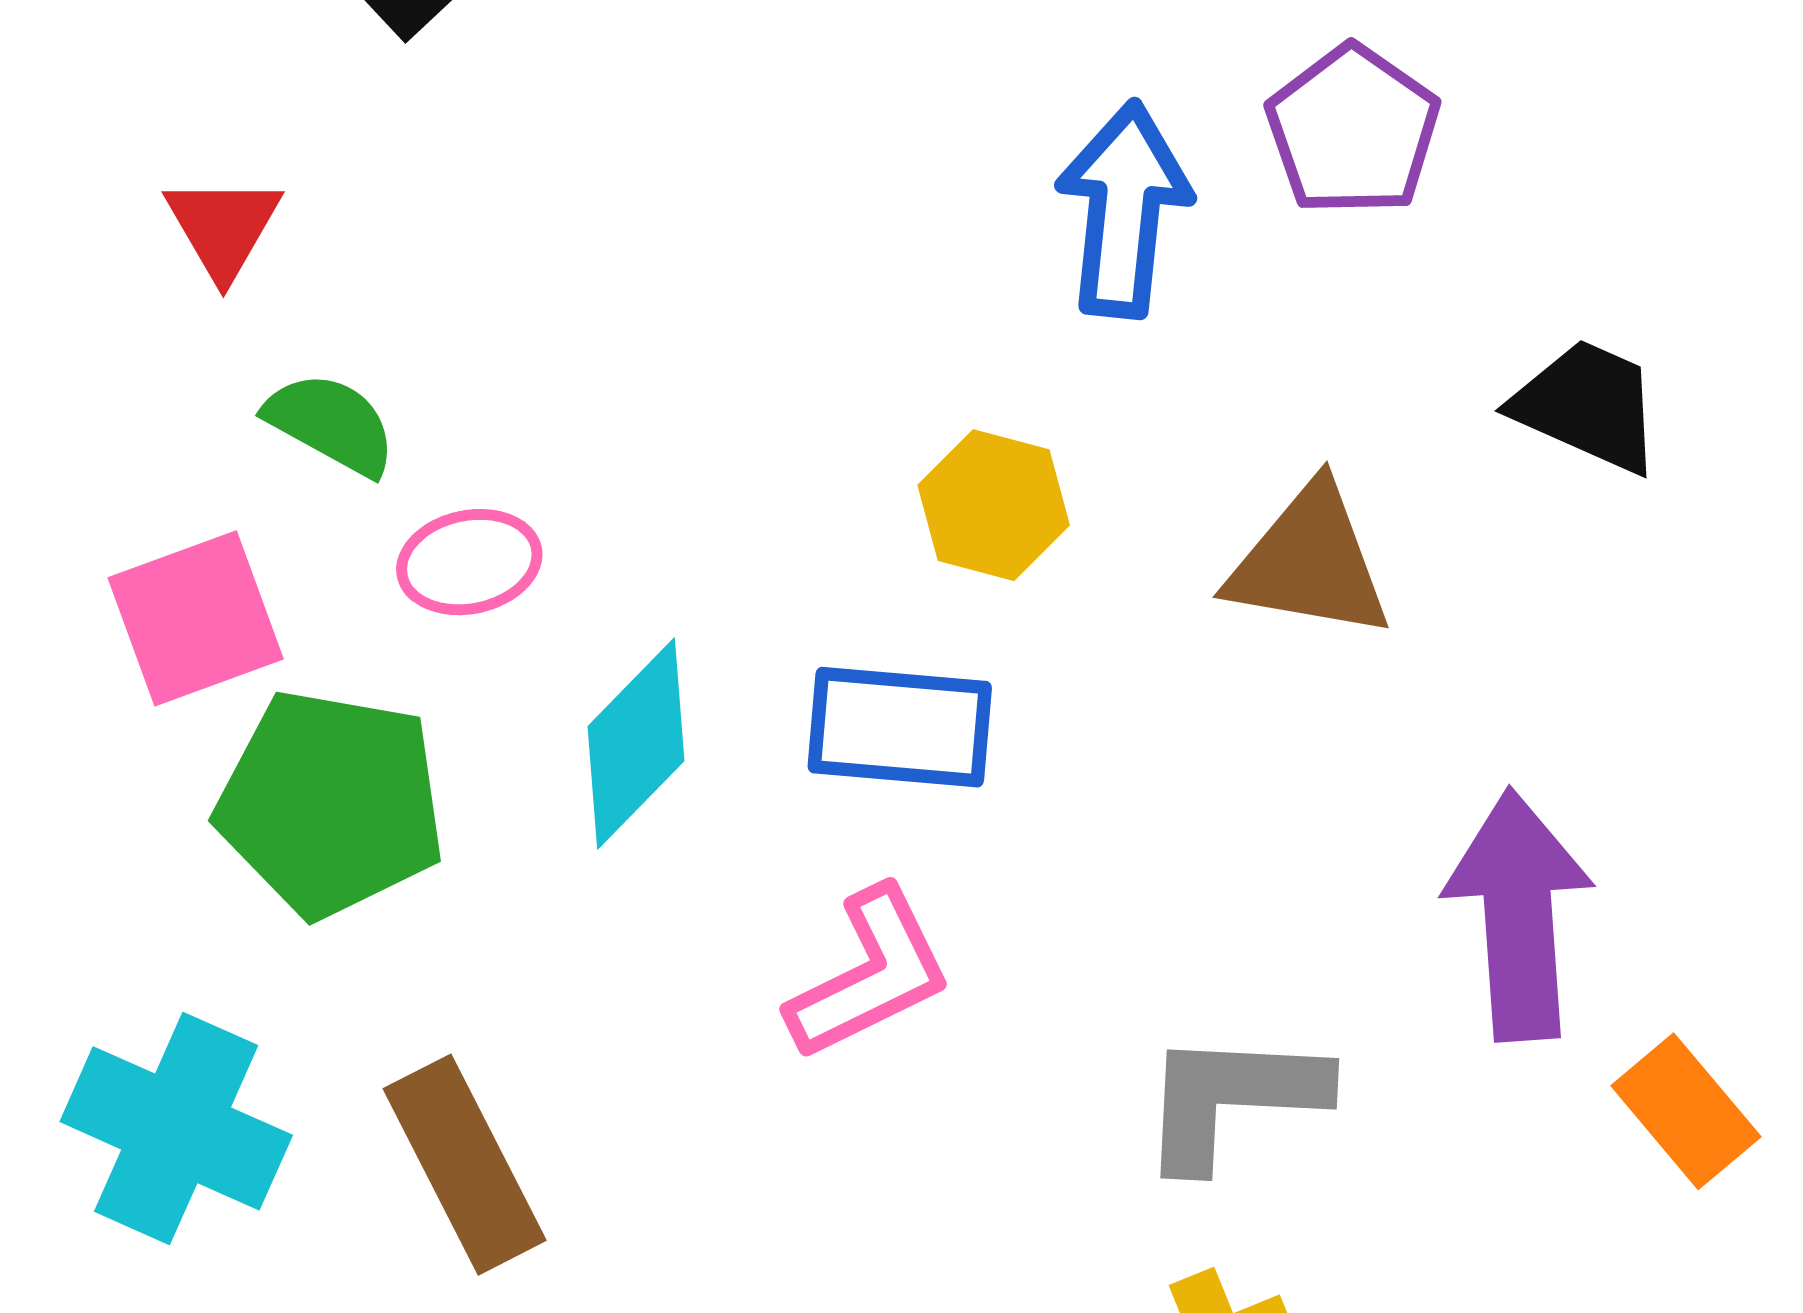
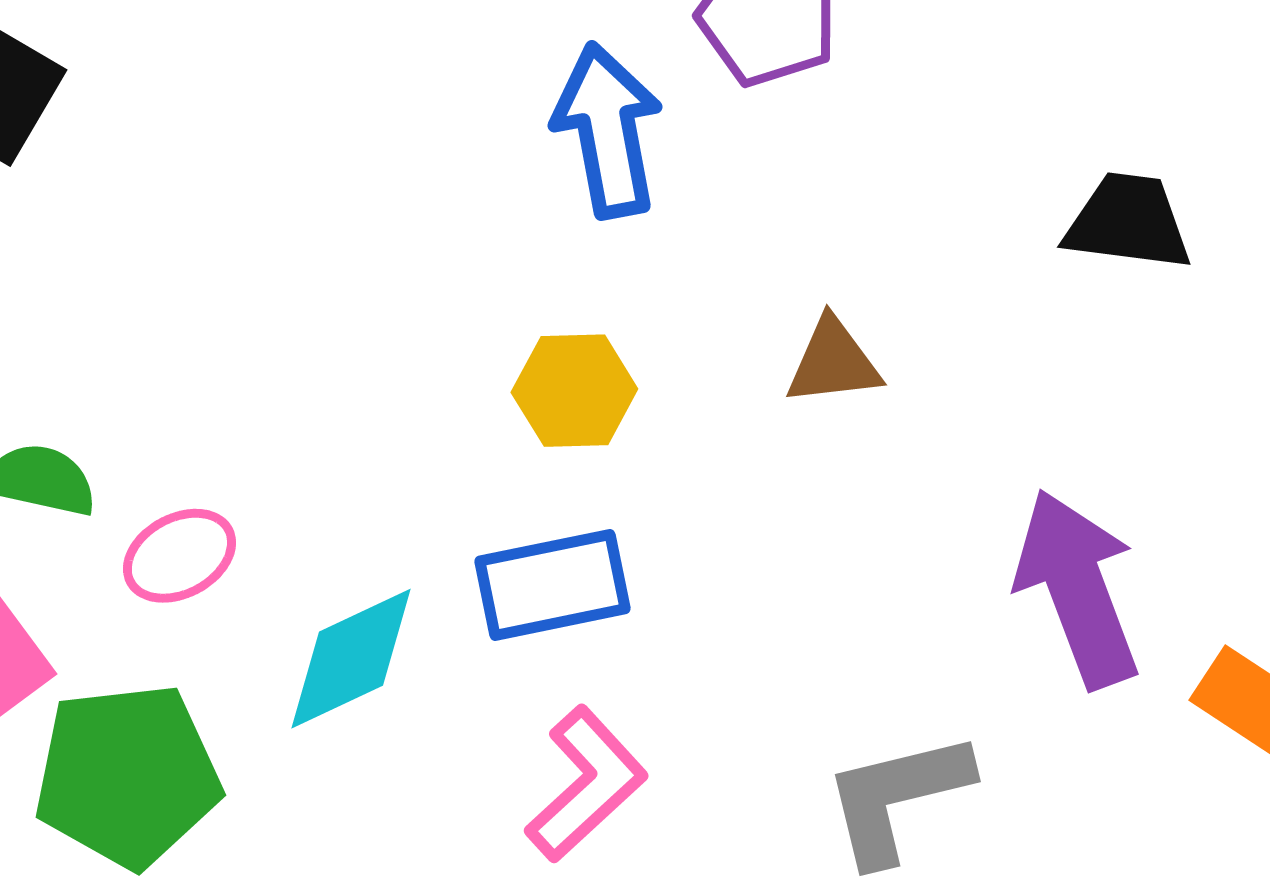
black trapezoid: (1588, 406) -> (1128, 222), moved
brown triangle: (1309, 562) -> (833, 362), size x0.7
cyan diamond: (636, 744) -> (351, 659), turned 37

